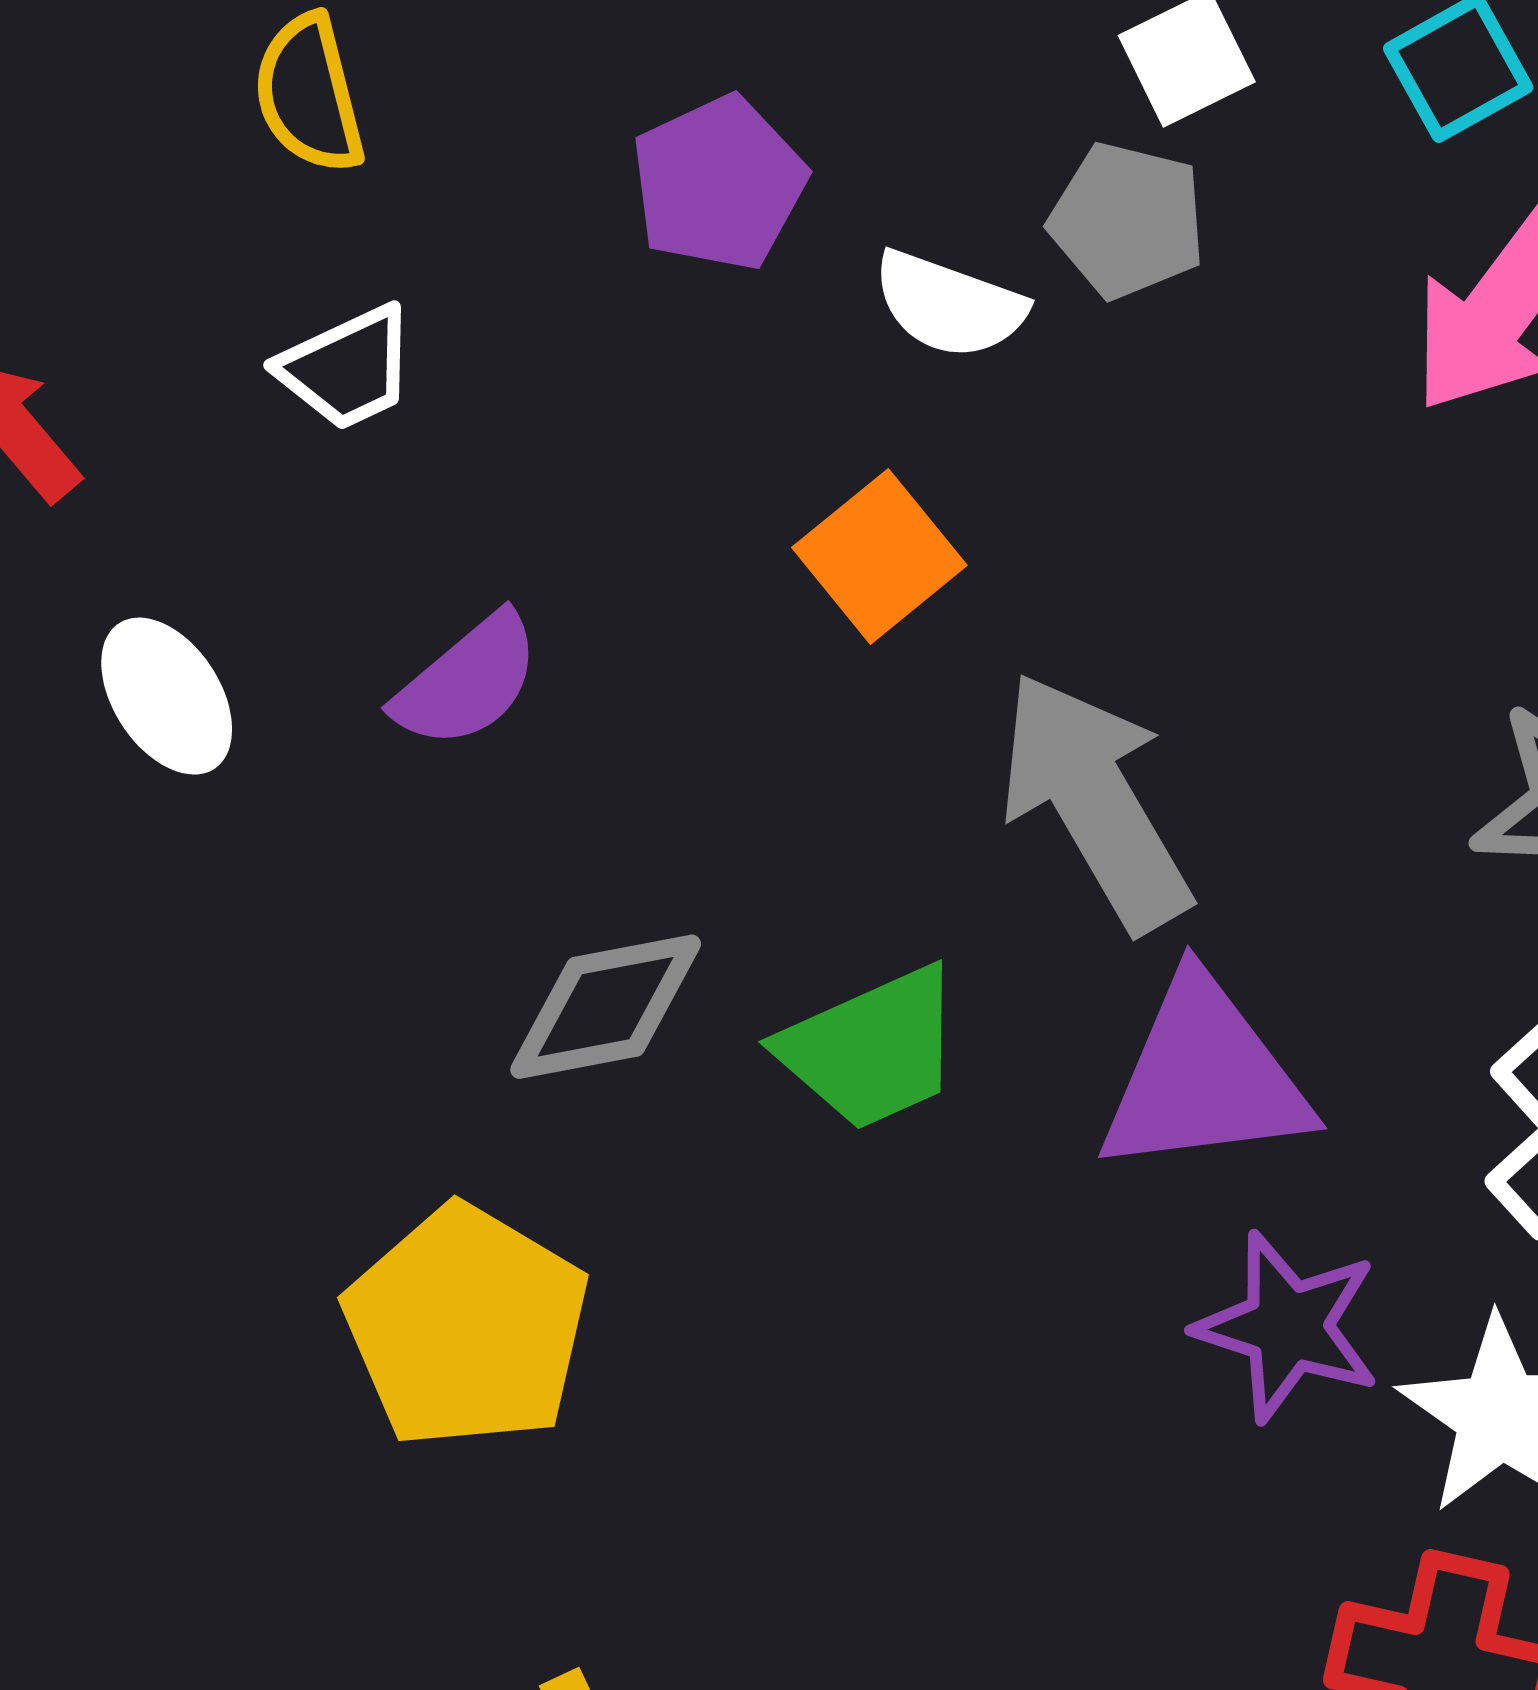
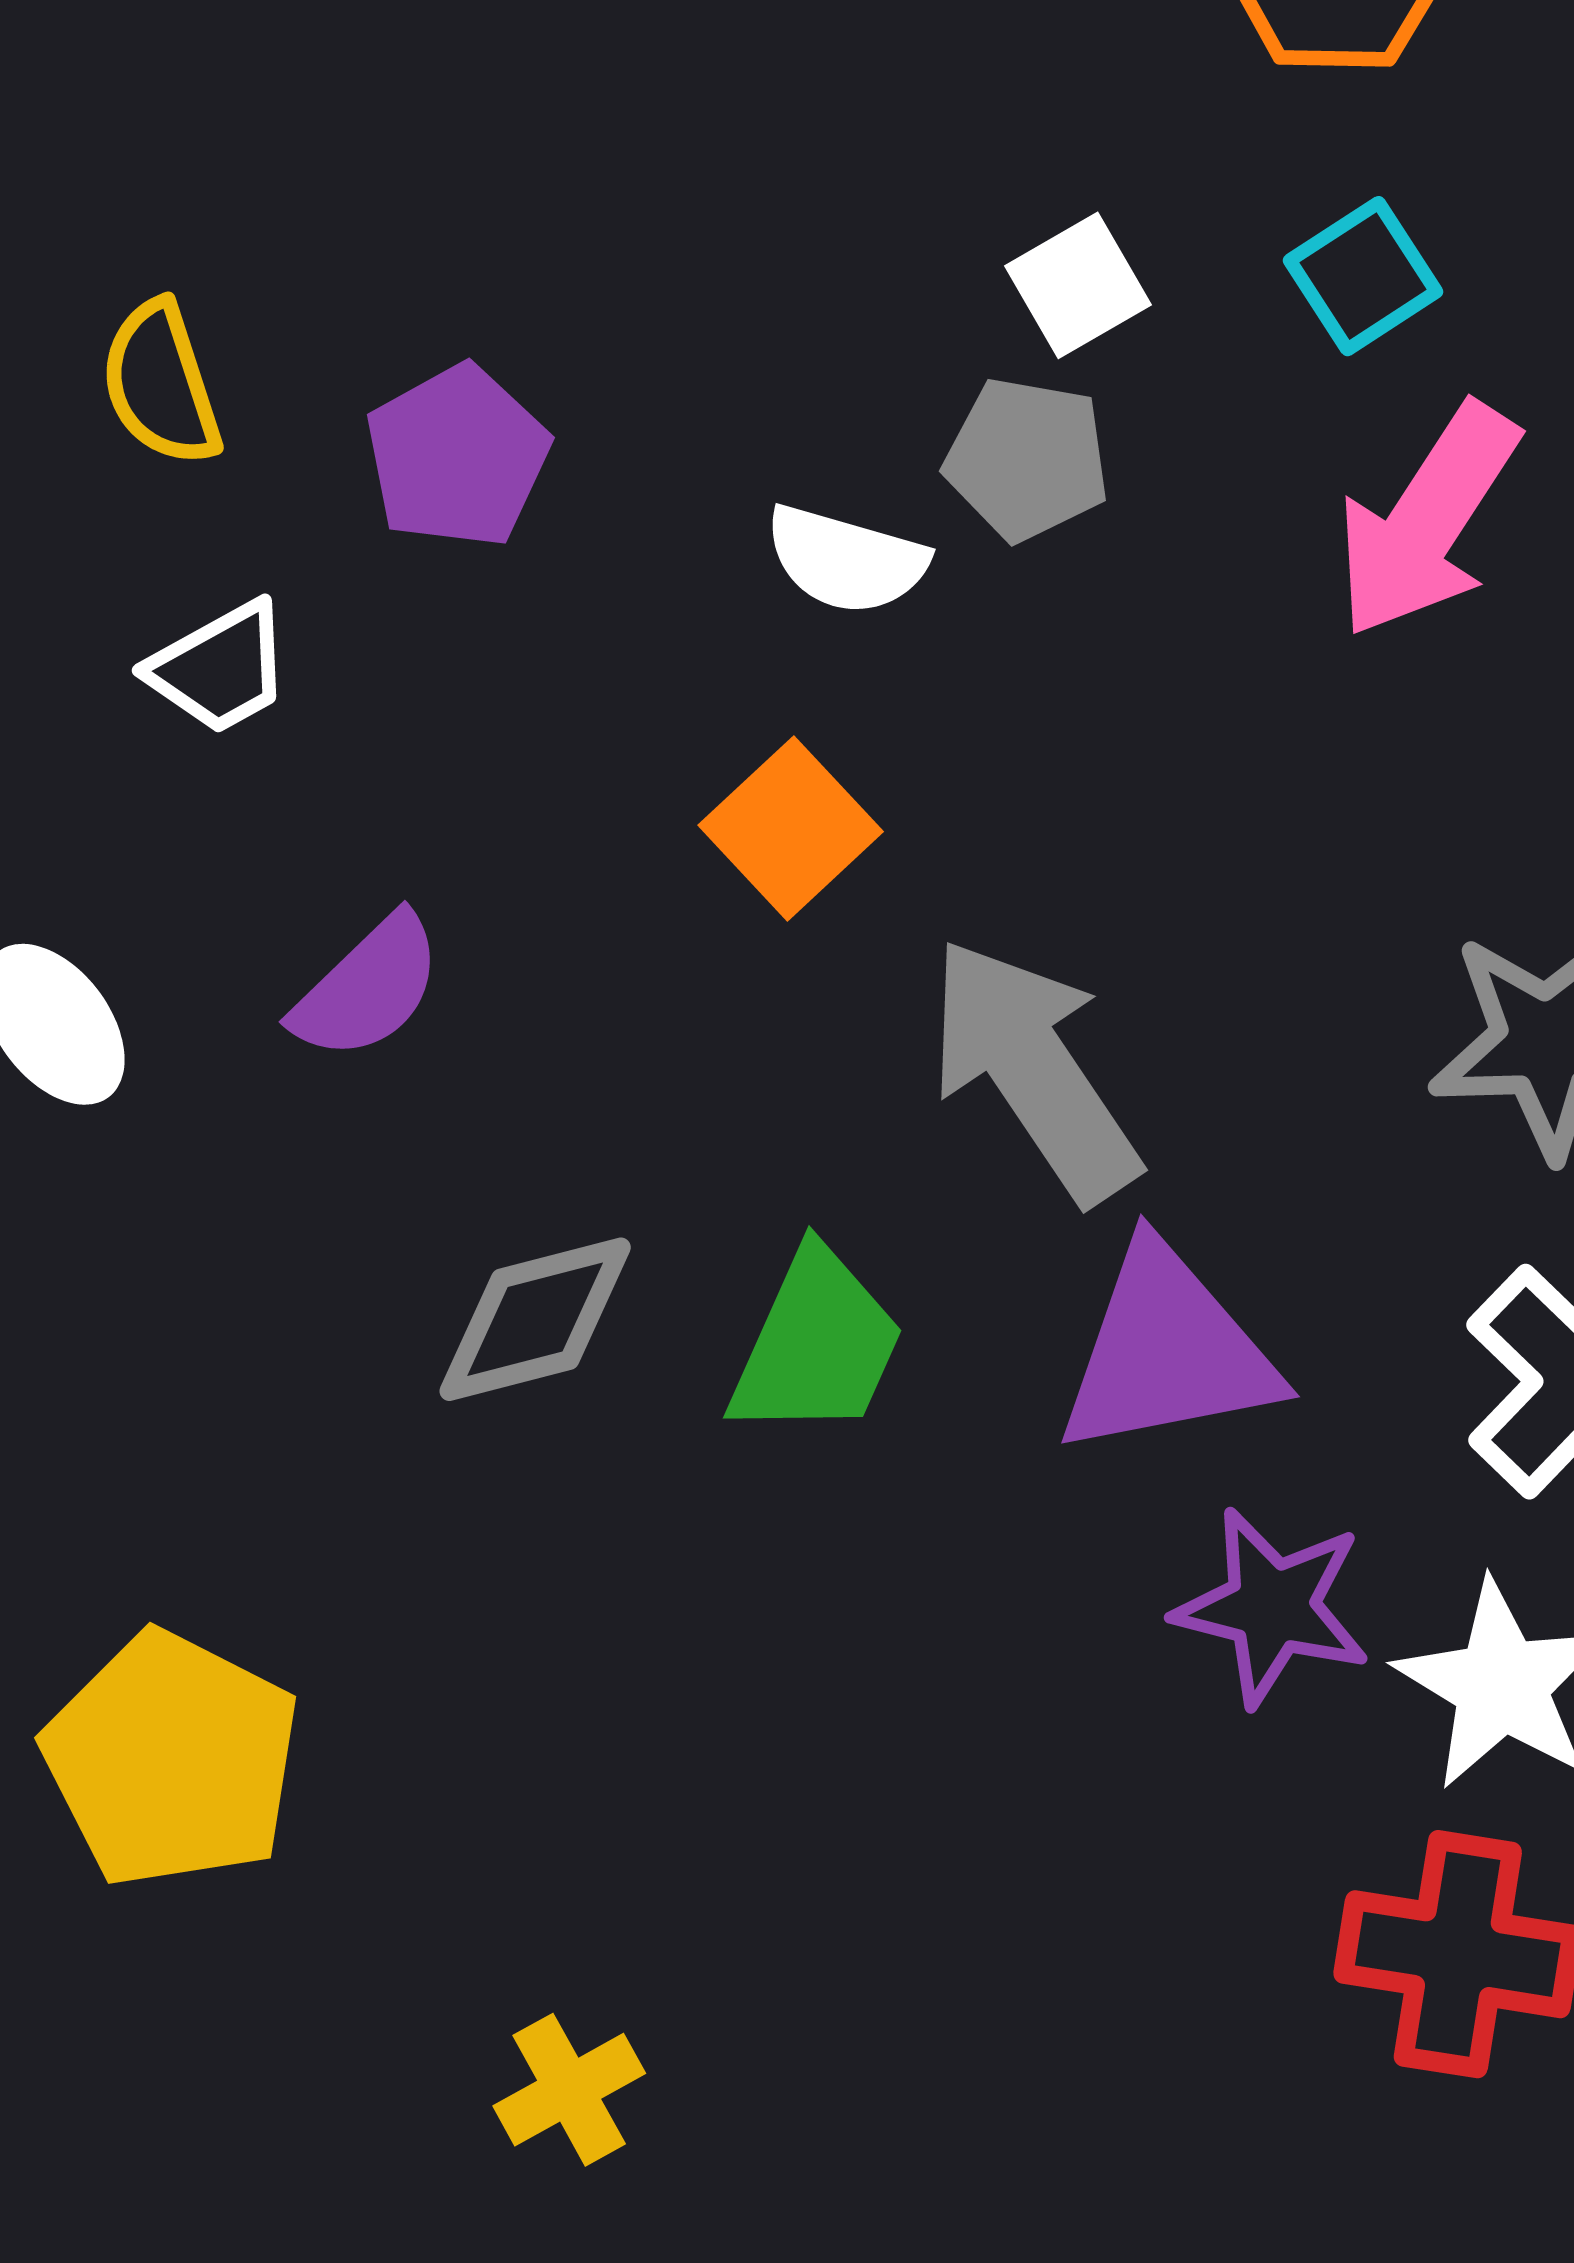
purple pentagon: (719, 183) -> (457, 456), moved
green trapezoid: (871, 1048) -> (816, 1344), turned -38
yellow pentagon: (467, 1327) -> (172, 1759), moved

